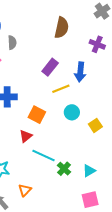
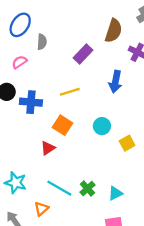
brown semicircle: (62, 28) -> (114, 31), moved
purple rectangle: (50, 67) -> (83, 54), moved
yellow line: (61, 89) -> (70, 92), moved
cyan line: (43, 155) -> (59, 188), moved

